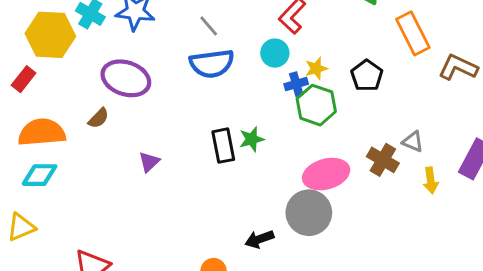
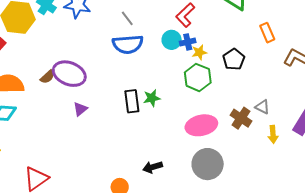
orange rectangle: (413, 33) -> (267, 33), size x0.7
purple ellipse: (126, 78) -> (69, 74), moved
blue cross: (296, 84) -> (188, 42), moved
gray circle: (309, 213) -> (208, 164), moved

